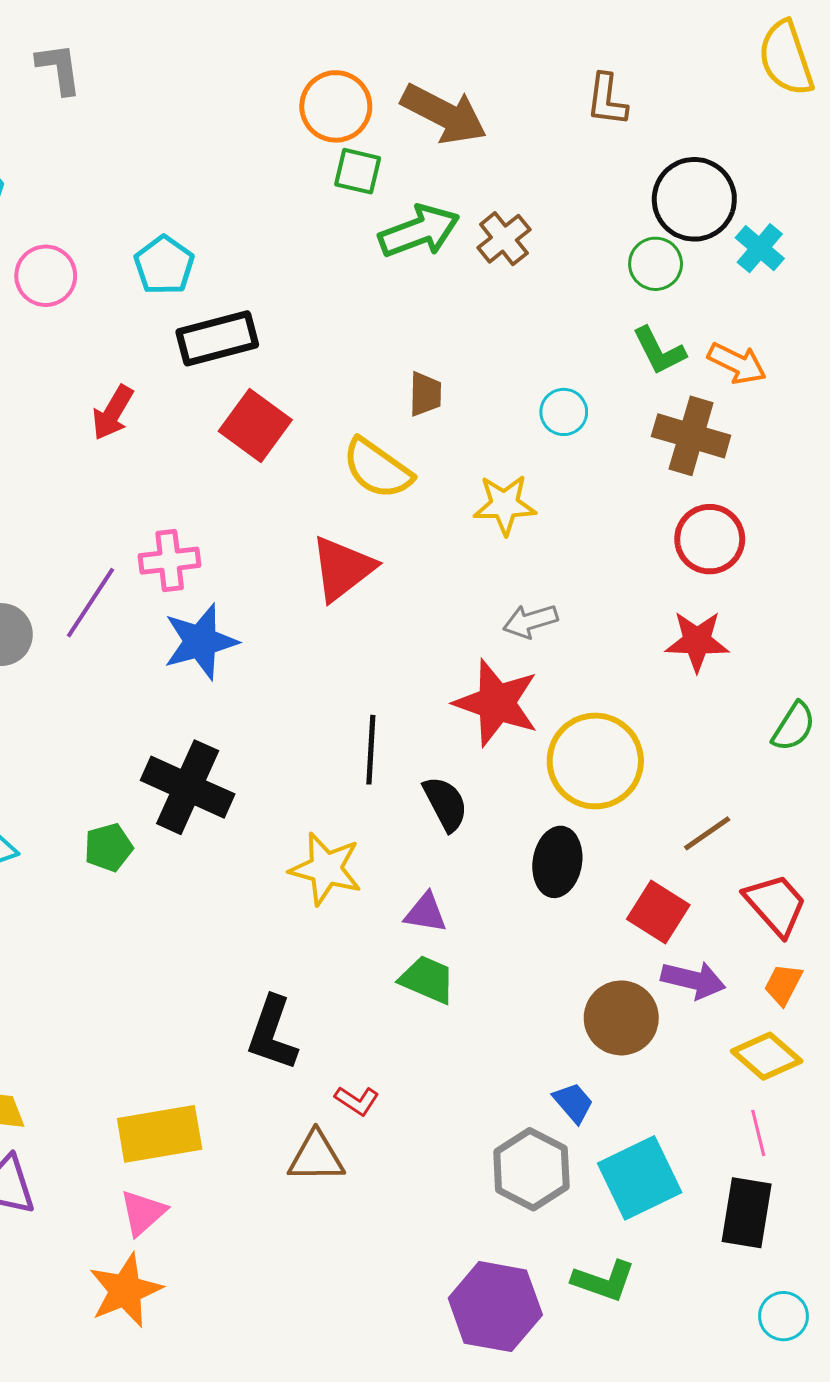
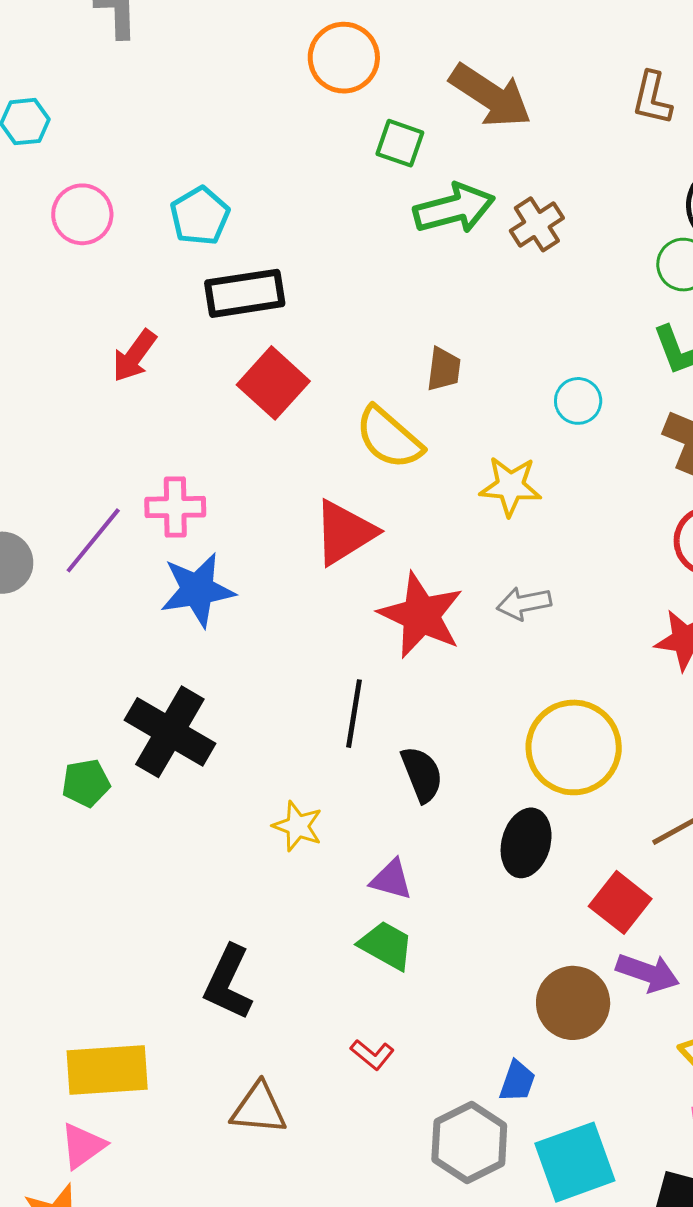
orange circle: (336, 106) -> (344, 58), moved
red star: (496, 703) -> (421, 615), moved
yellow star: (326, 869) -> (298, 826), size x0.7
red L-shape: (357, 1101) -> (372, 1055), moved
blue trapezoid: (573, 1103) -> (517, 1081), turned 54

